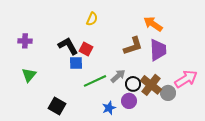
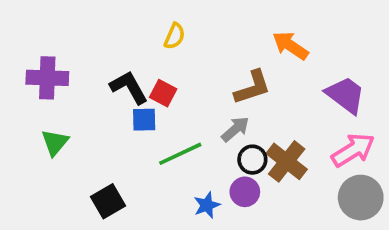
purple cross: (25, 41) -> (47, 78), size x1.5
purple trapezoid: (158, 50) -> (346, 95), moved, turned -50
gray arrow: (118, 76) -> (235, 129), moved
gray circle: (168, 93) -> (361, 198), moved, size x1.5
black square: (57, 106) -> (108, 201), turned 30

